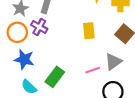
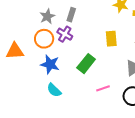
pink line: (93, 70) -> (103, 88), moved
green rectangle: (55, 77) -> (86, 64), moved

